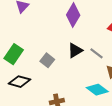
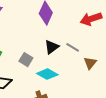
cyan diamond: (97, 90) -> (47, 74), moved

